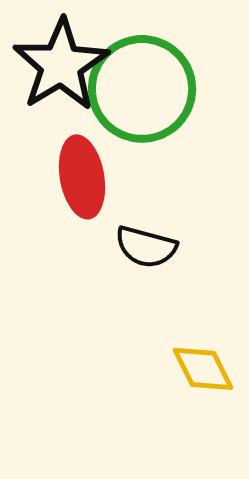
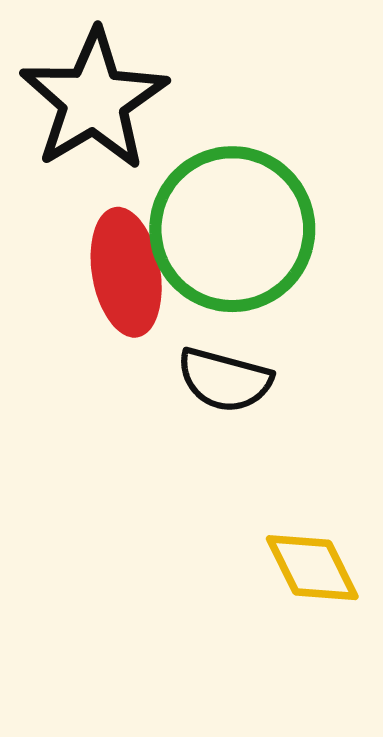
green circle: (142, 89) -> (232, 229), moved

